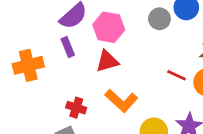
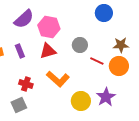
gray circle: (159, 19) -> (80, 45), moved
purple rectangle: (68, 47) -> (20, 51), moved

